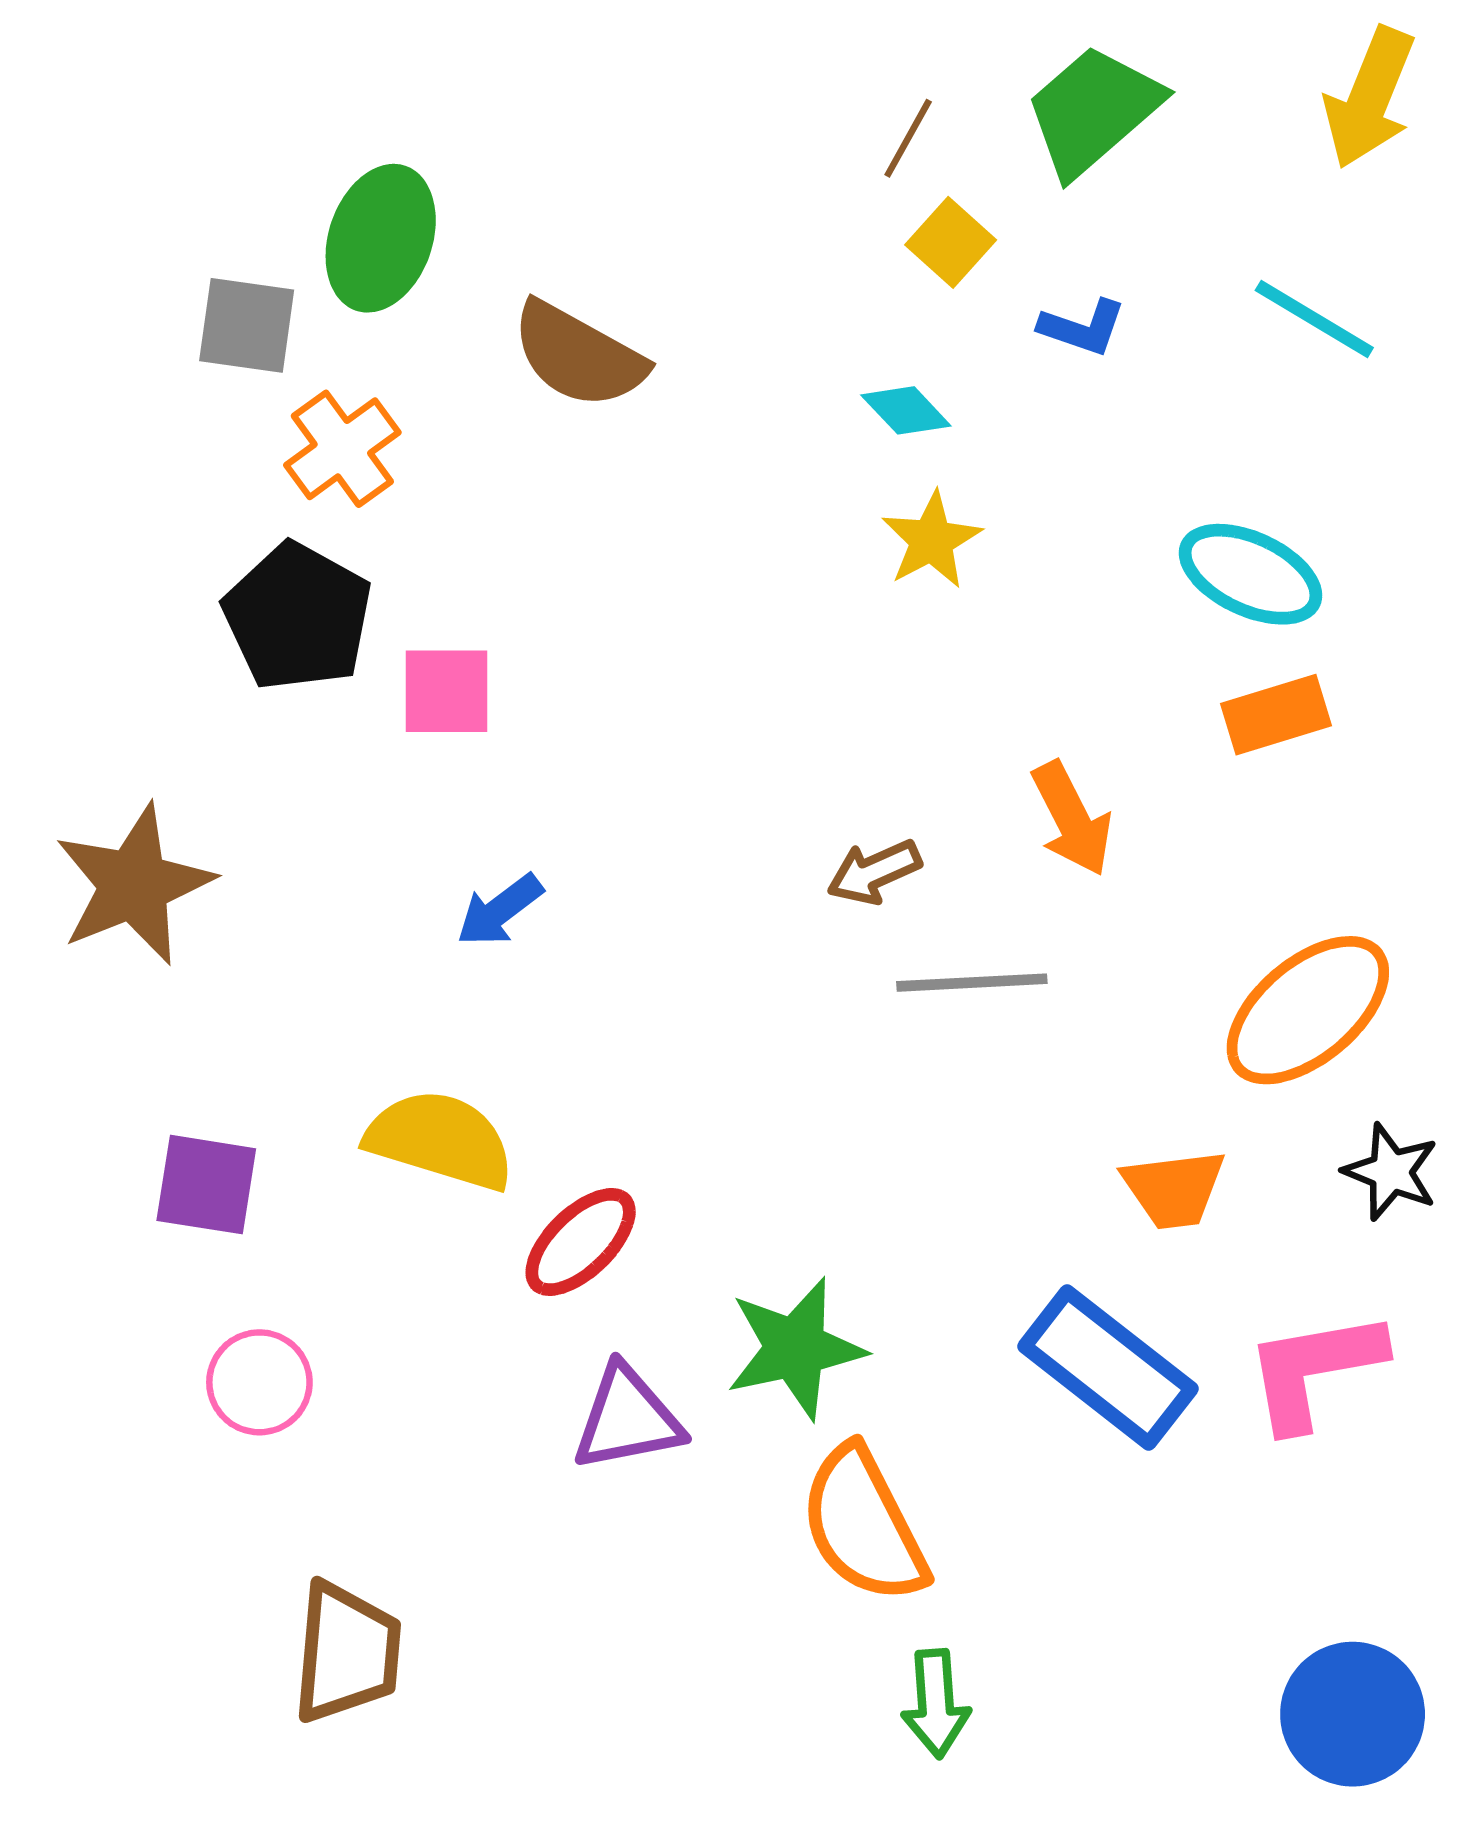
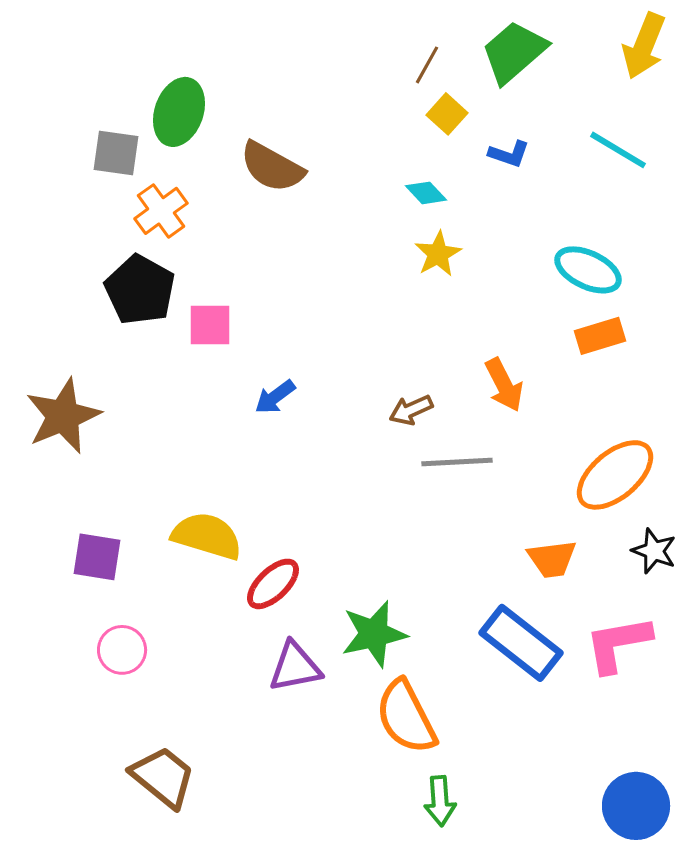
blue arrow: (500, 910) -> (275, 397), moved
brown trapezoid: (347, 1652) -> (163, 777), turned -56

